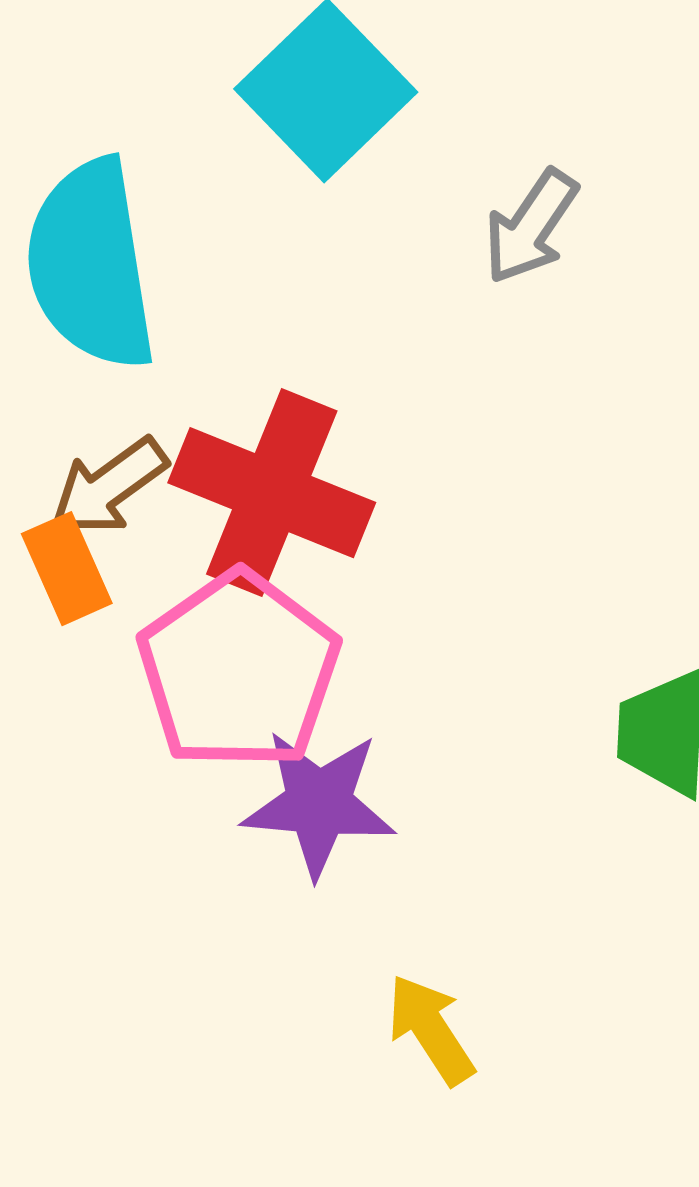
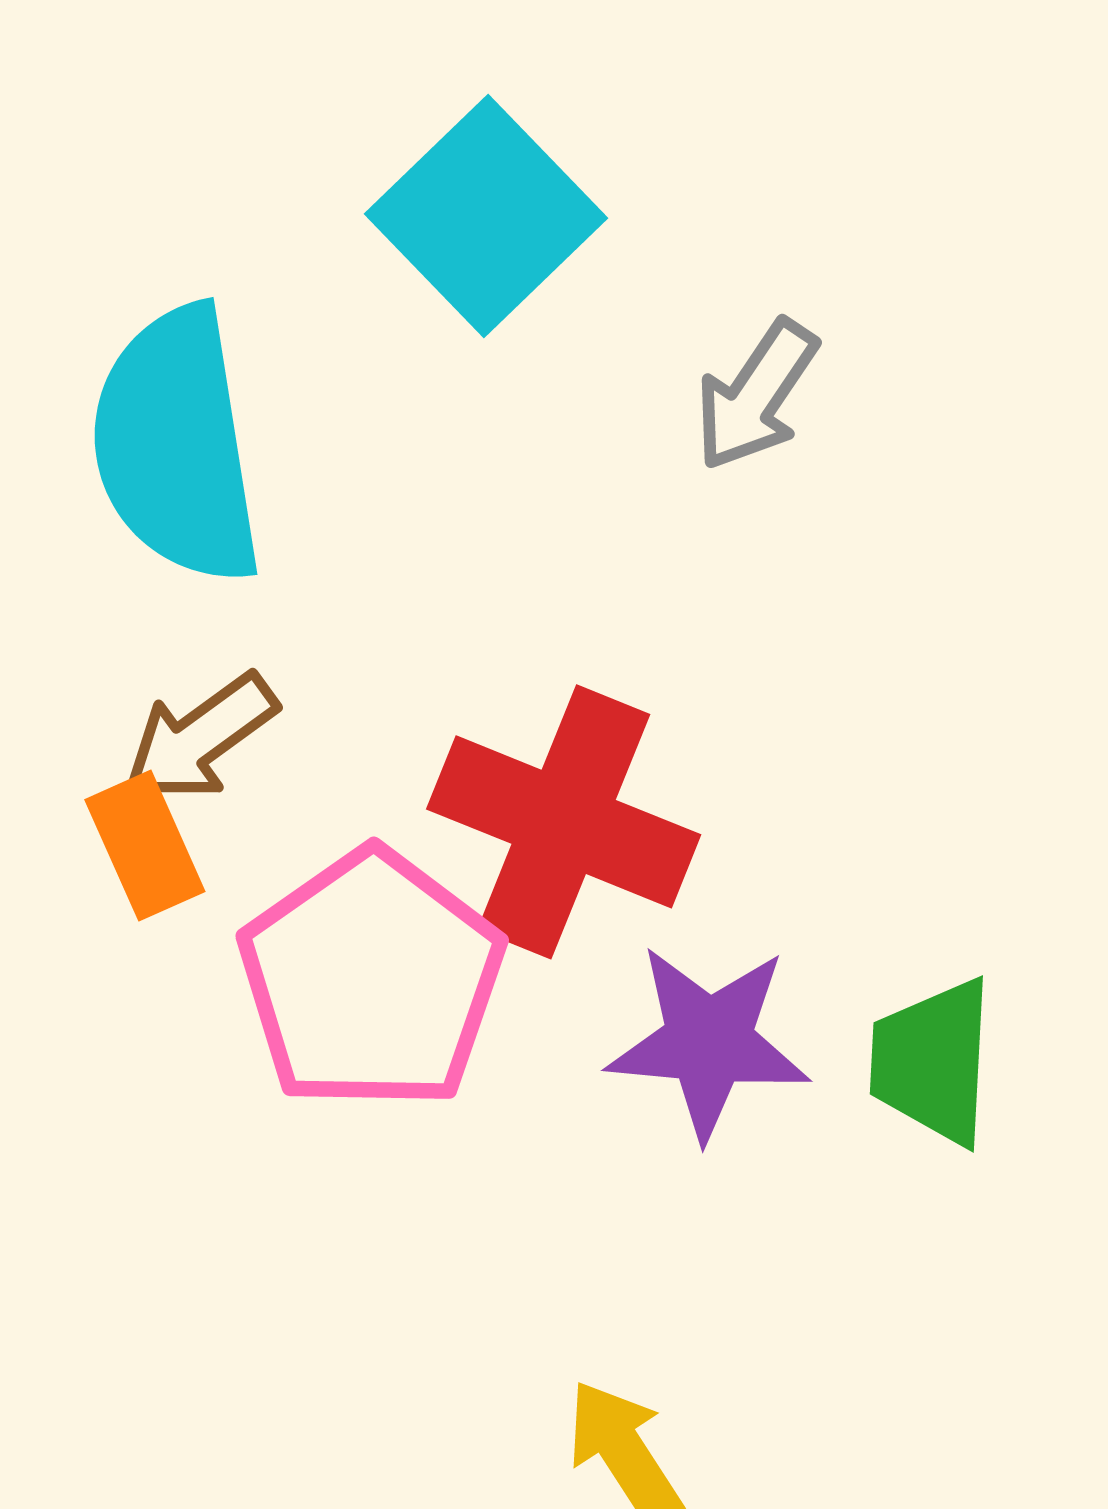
red cross: (272, 493) -> (564, 822), moved
purple star: (319, 804) -> (709, 1042), moved

